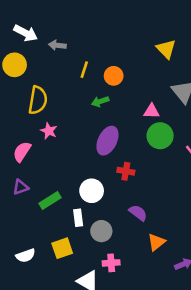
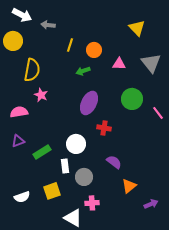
pink triangle: (152, 111) -> (119, 64), moved
pink semicircle: (22, 152) -> (19, 112), turned 48

